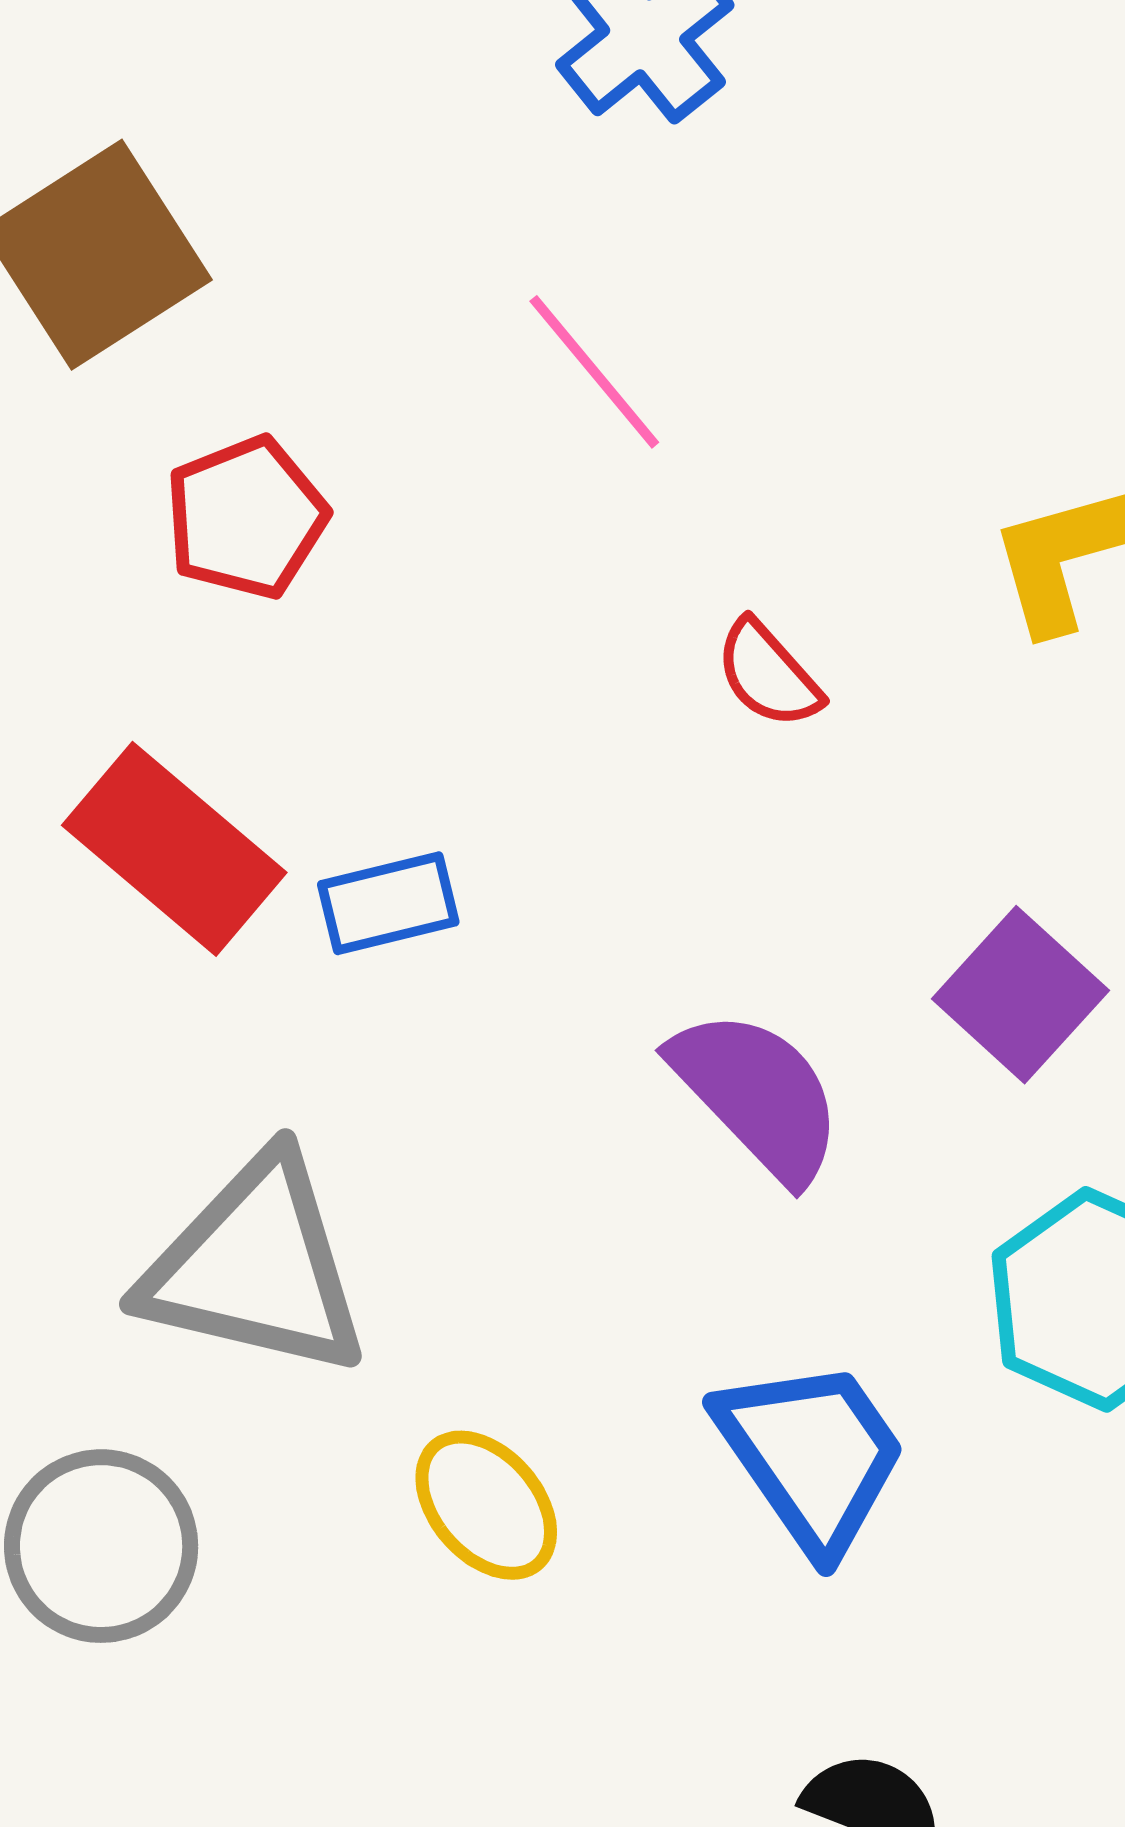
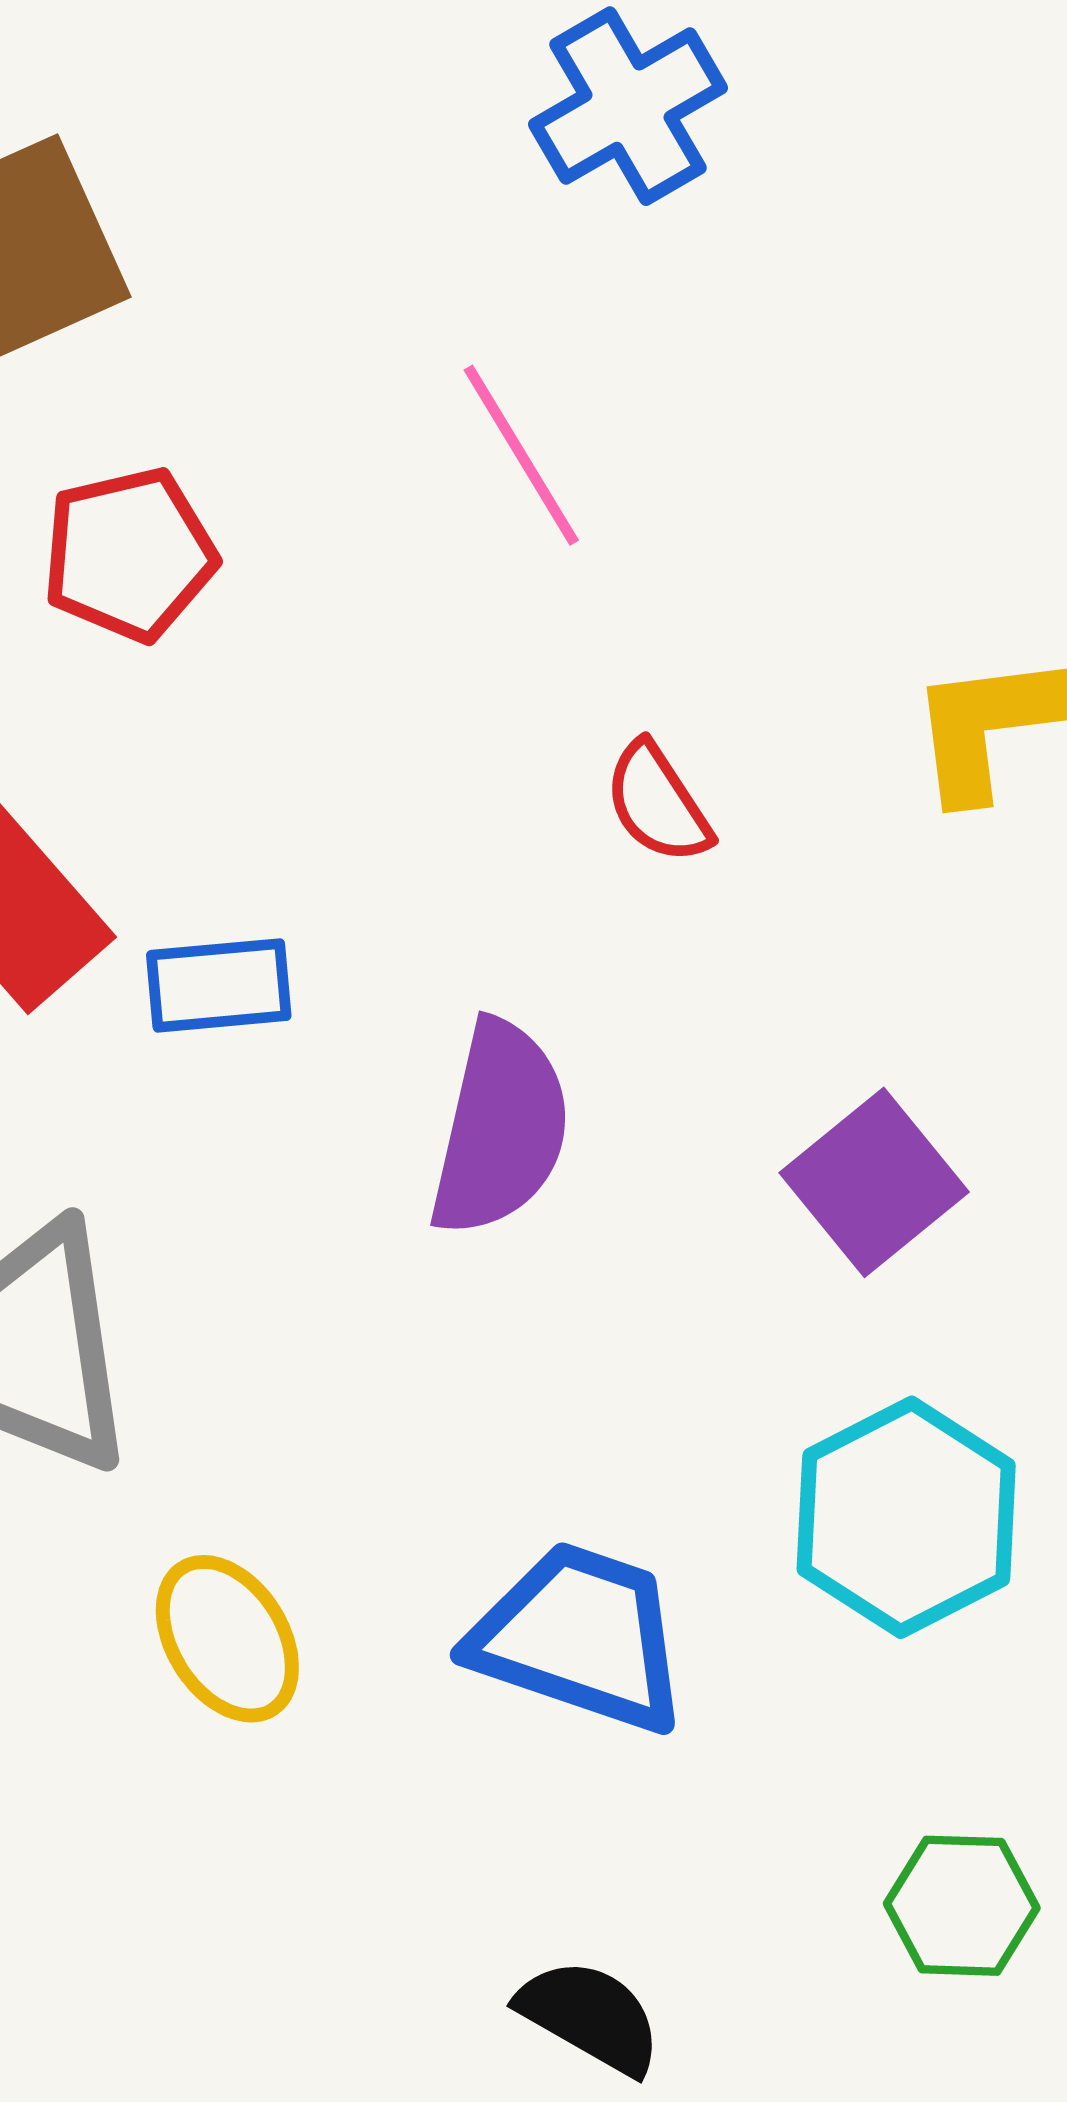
purple semicircle: (757, 1095) -> (500, 1128), moved, turned 48
blue trapezoid: (812, 1455) -> (580, 1637), turned -45

